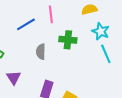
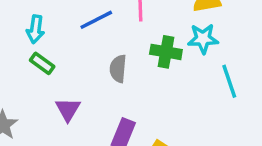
cyan star: (101, 31) -> (203, 39), moved, turned -30

